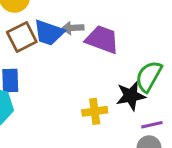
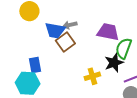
brown square: (22, 37) -> (65, 42), moved
purple trapezoid: (102, 39) -> (108, 32), moved

